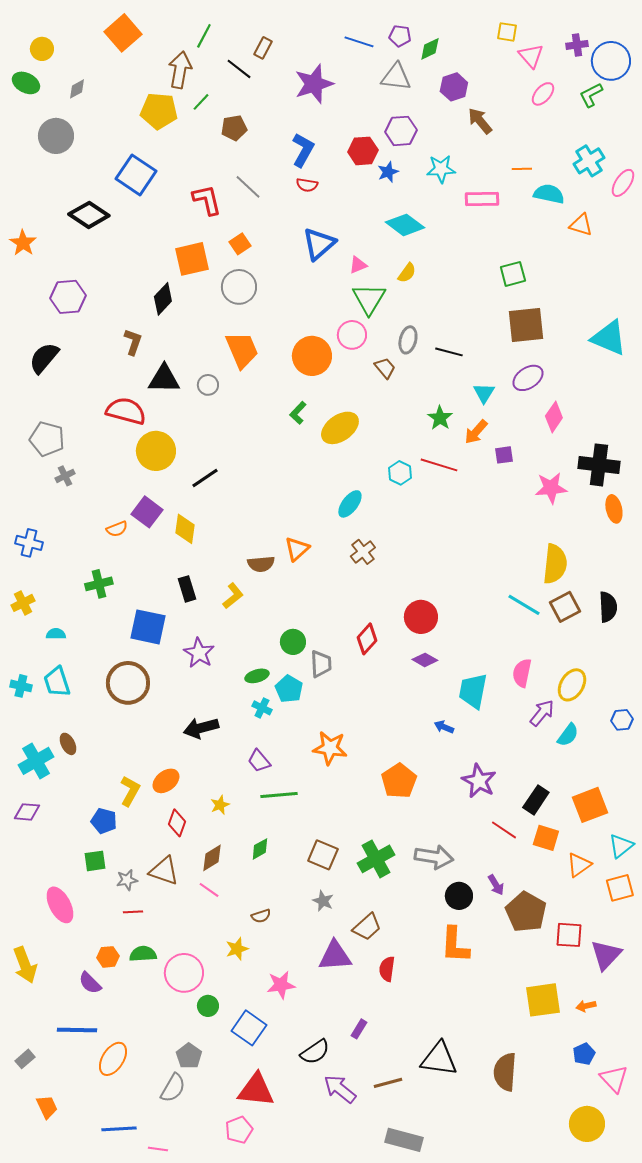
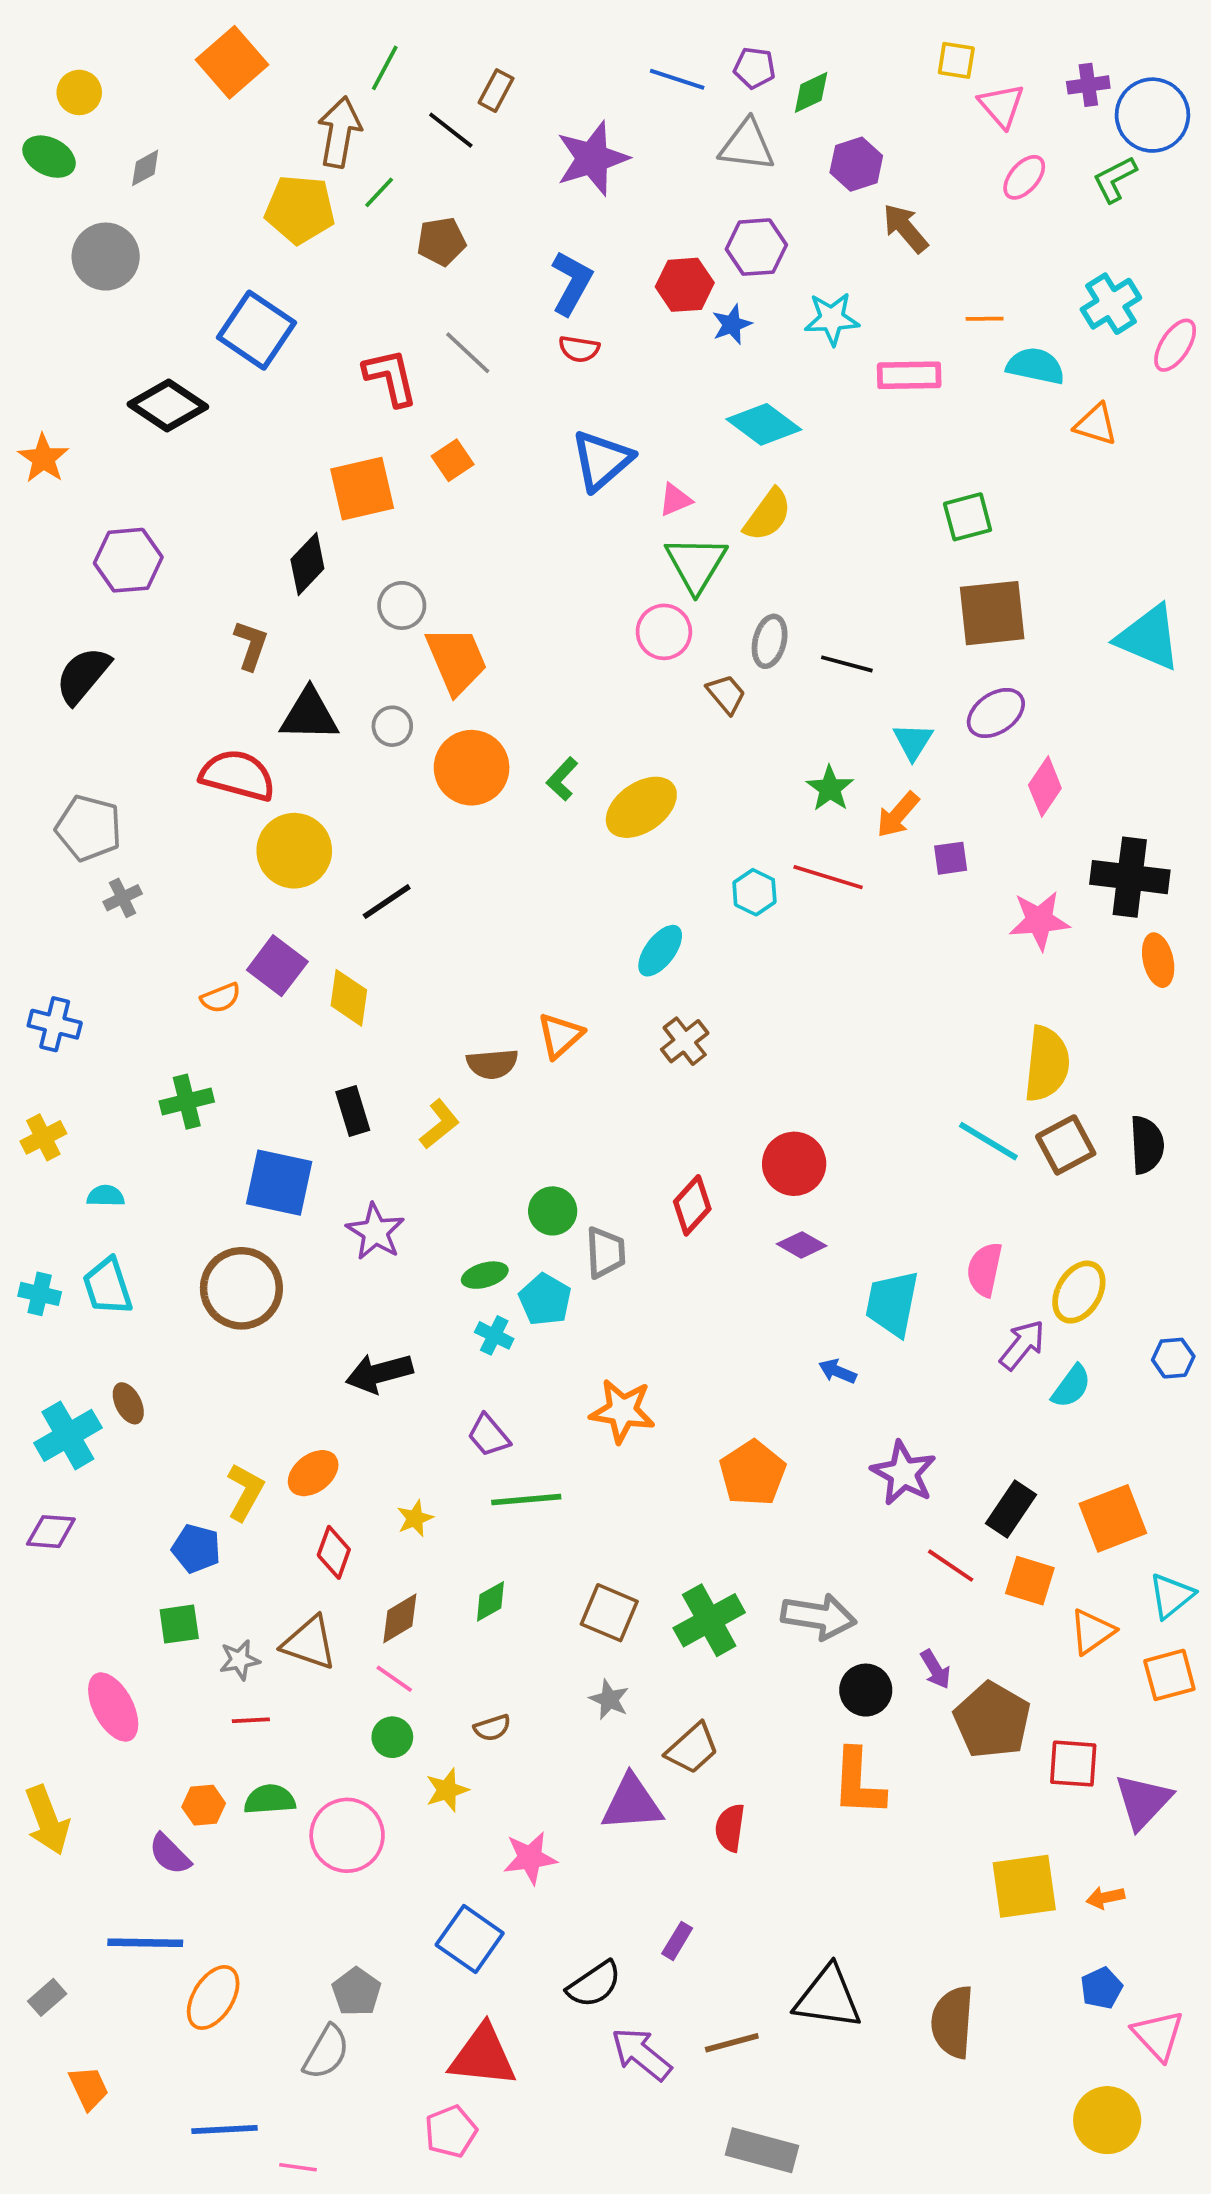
yellow semicircle: (407, 273) -> (768, 515), size x1.4
gray circle: (239, 287) -> (402, 605), moved, size x0.7
orange circle: (312, 356) -> (472, 768), moved
green circle: (208, 1006) -> (392, 1737), moved

